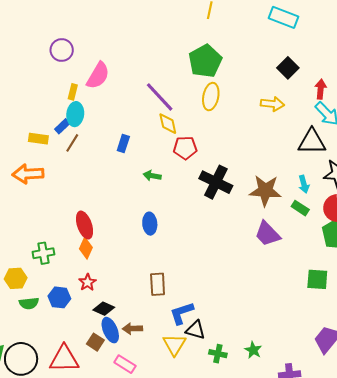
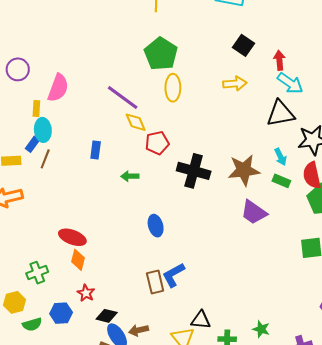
blue ellipse: (150, 224) -> (156, 226), moved
red ellipse: (85, 225) -> (72, 237), turned -40
blue L-shape: (182, 313) -> (173, 275), moved

